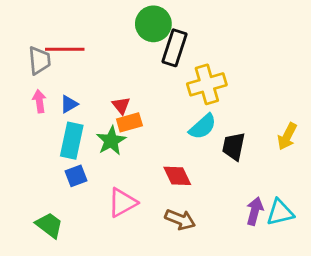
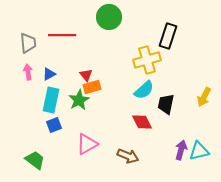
black rectangle: (175, 48) -> (168, 36), moved
red line: (65, 49) -> (62, 35), moved
red diamond: (177, 176) -> (142, 122), moved

